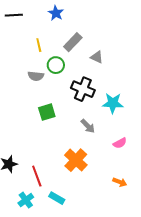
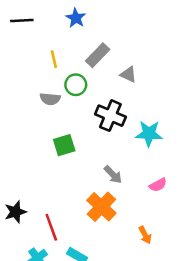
gray arrow: (88, 126) -> (113, 175), moved
orange arrow: (120, 182) -> (145, 235), moved, turned 40

